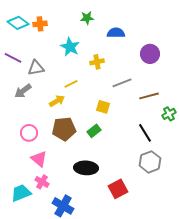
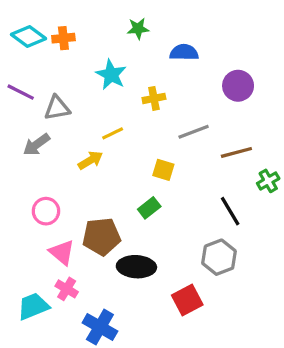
brown pentagon: (64, 129) -> (102, 237), moved
gray hexagon: (150, 162) -> (219, 257), moved

